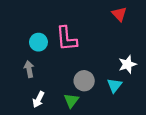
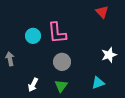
gray arrow: (29, 69) -> (10, 59), moved
gray circle: (84, 81) -> (62, 62), moved
cyan triangle: (115, 85) -> (98, 83), moved, turned 32

